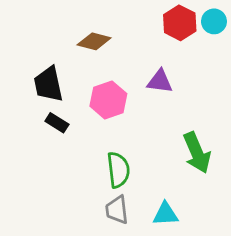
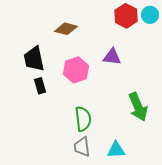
black rectangle: (57, 123) -> (40, 86), turned 42

